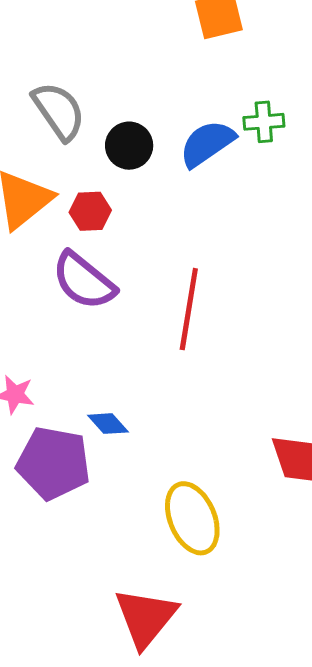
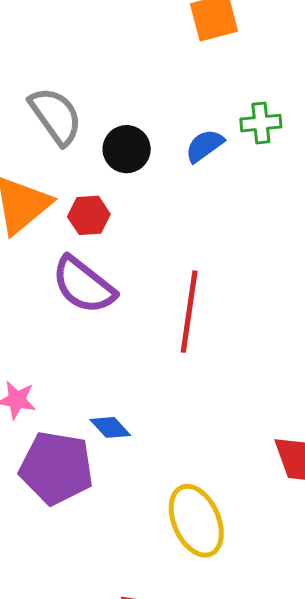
blue semicircle: (207, 144) -> (205, 146), size x0.7

